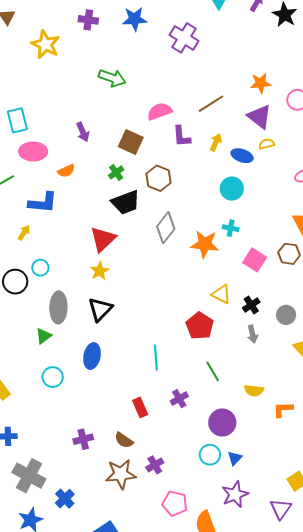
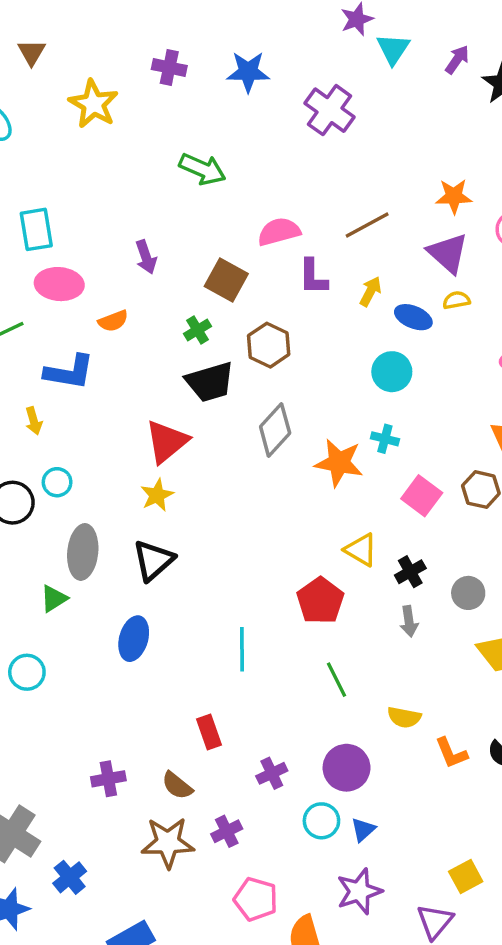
yellow arrow: (24, 233) -> (34, 421), turned 126
cyan circle: (53, 377) -> (27, 672), moved
purple cross: (179, 399) -> (272, 773), moved
orange L-shape: (283, 409) -> (451, 753), turned -115

